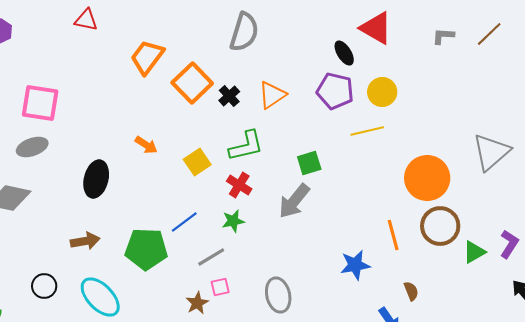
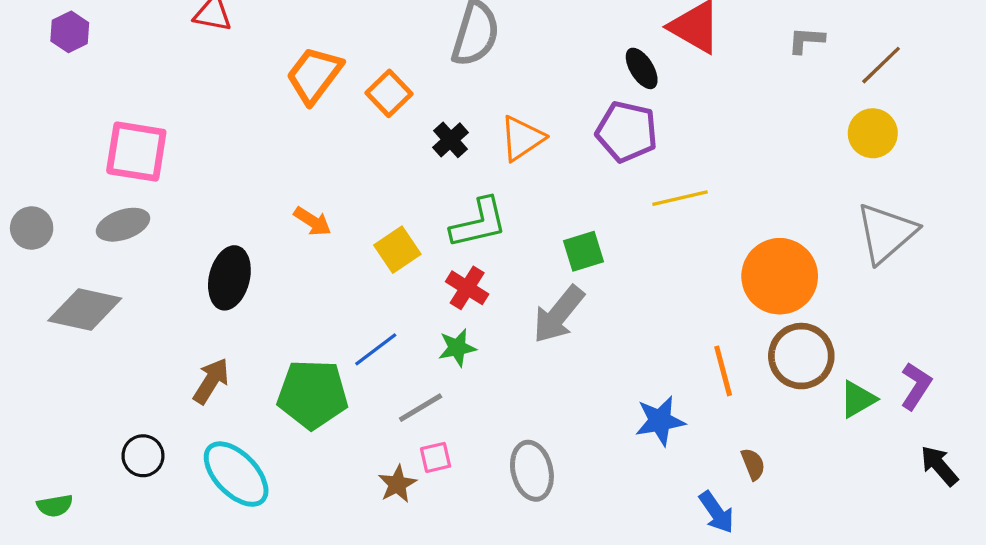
brown line: (489, 34) -> (881, 65), moved
orange square: (192, 83) -> (389, 93), moved, size x0.7
yellow circle: (382, 92) -> (873, 133), moved
brown arrow: (85, 241) -> (211, 381), turned -48

